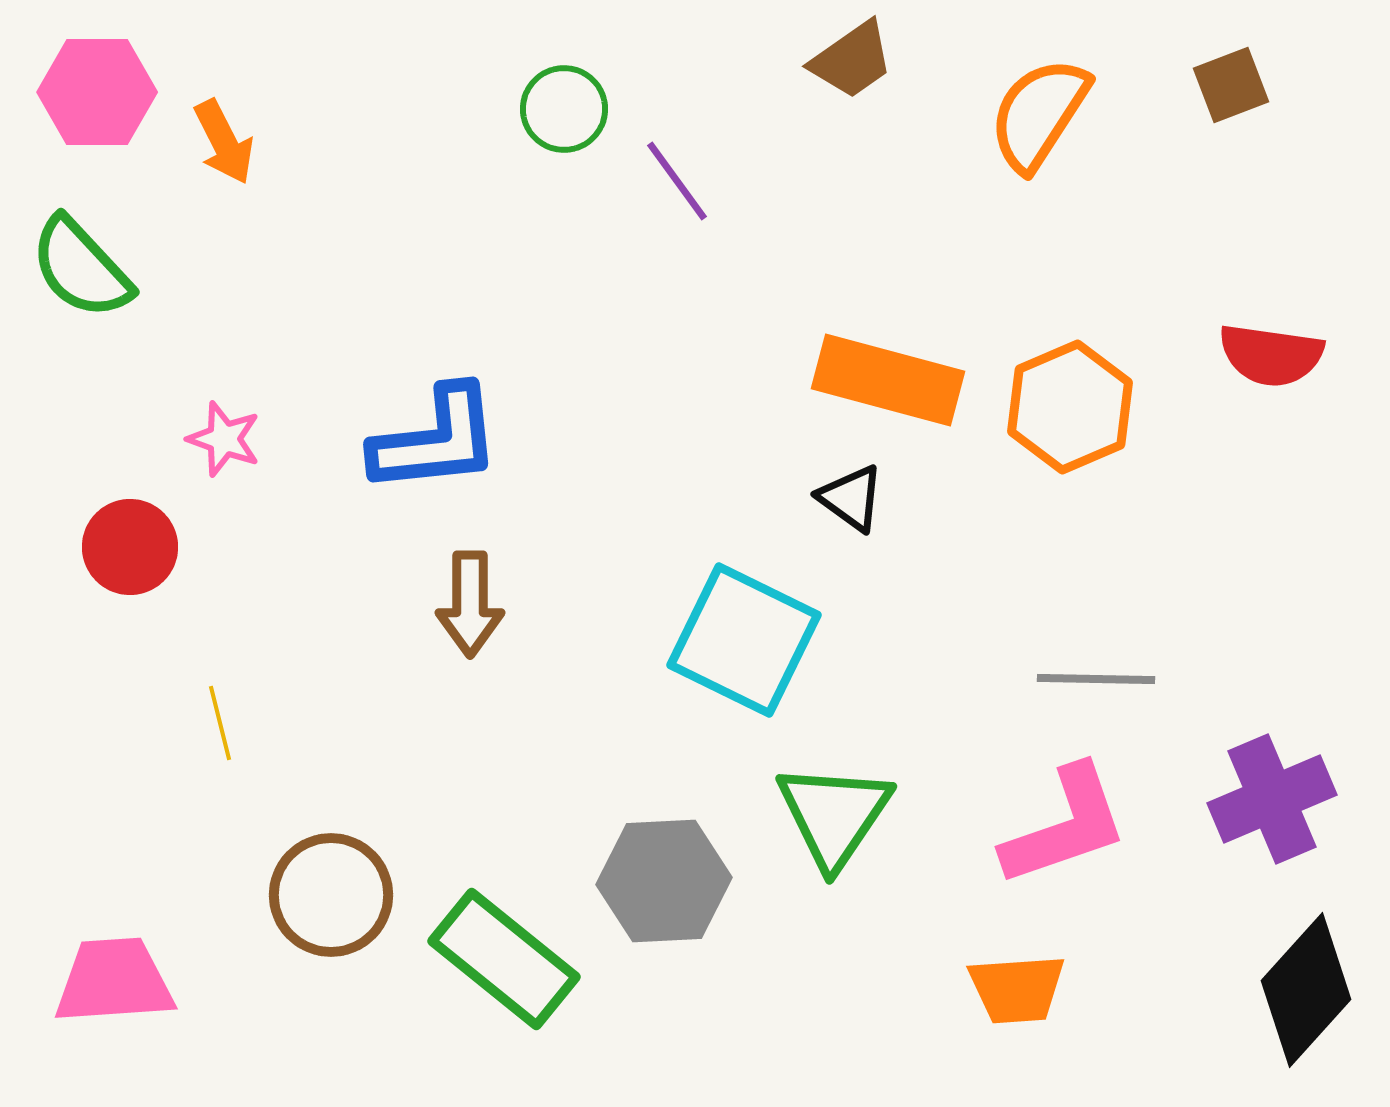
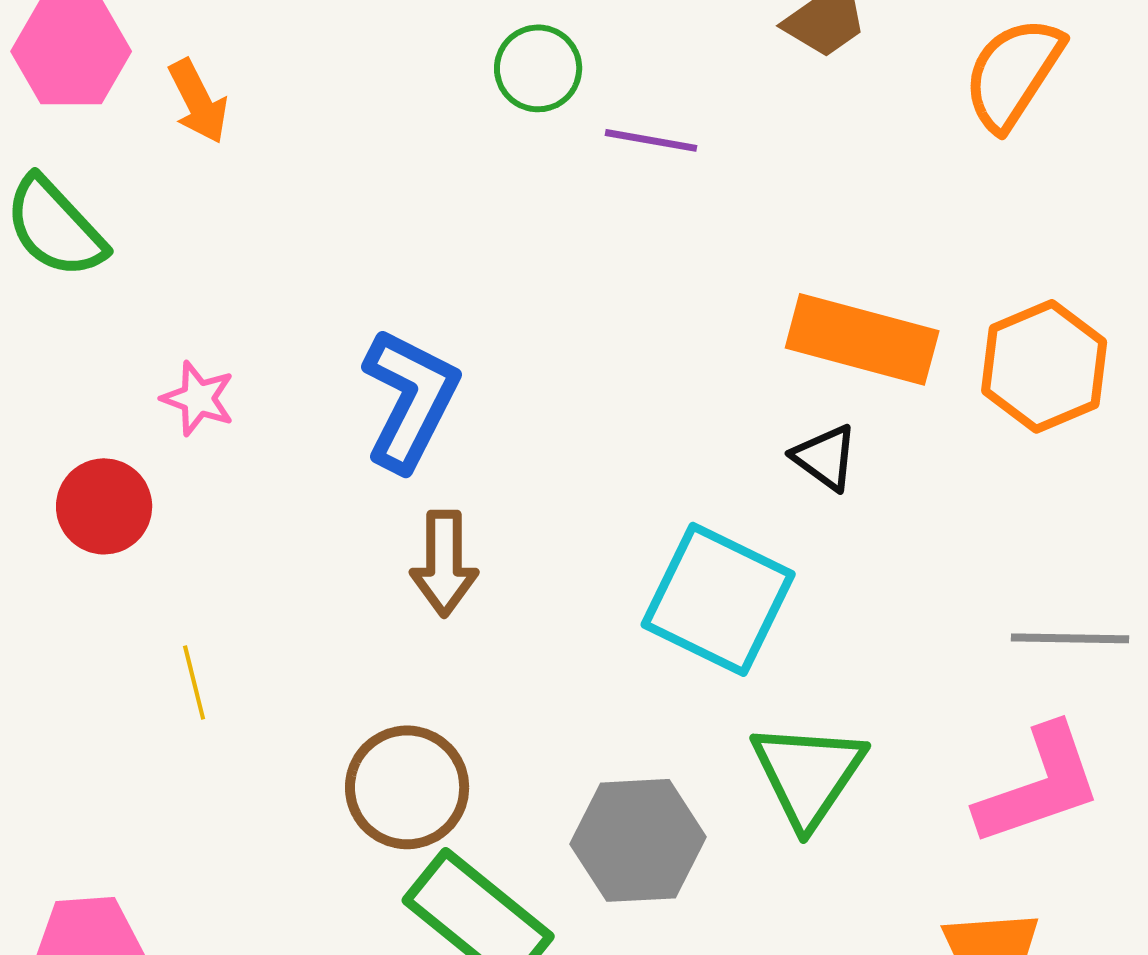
purple line: (677, 181) -> (651, 140), turned -44
blue L-shape: (436, 440) -> (410, 399), turned -57
brown circle: (331, 895) -> (407, 787), moved

